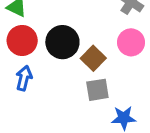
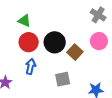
gray square: (97, 90) -> (63, 79), moved

